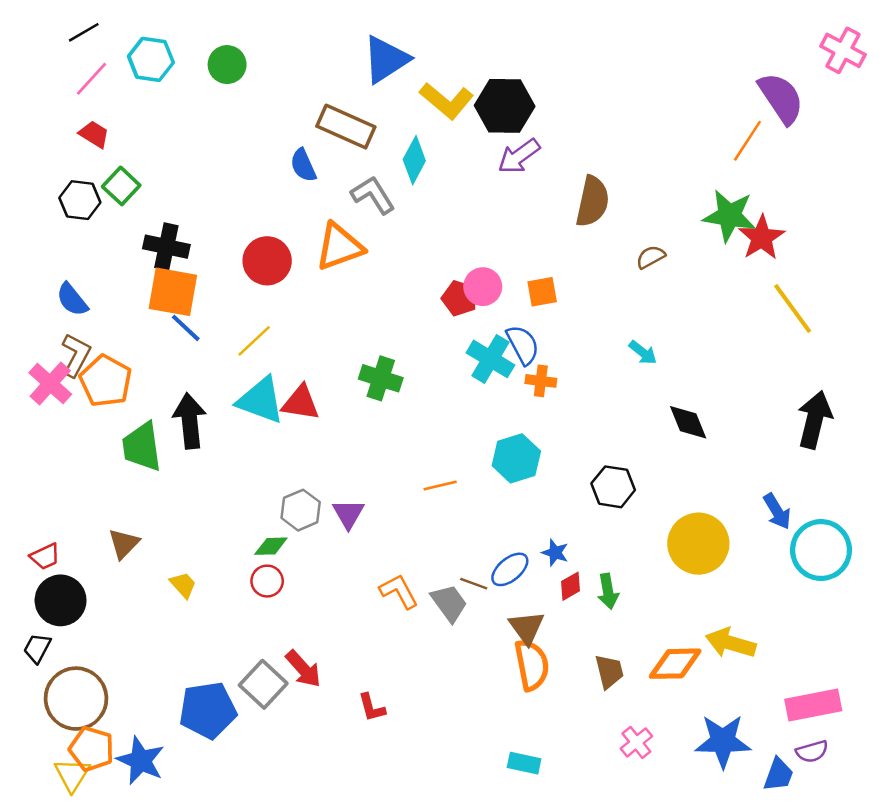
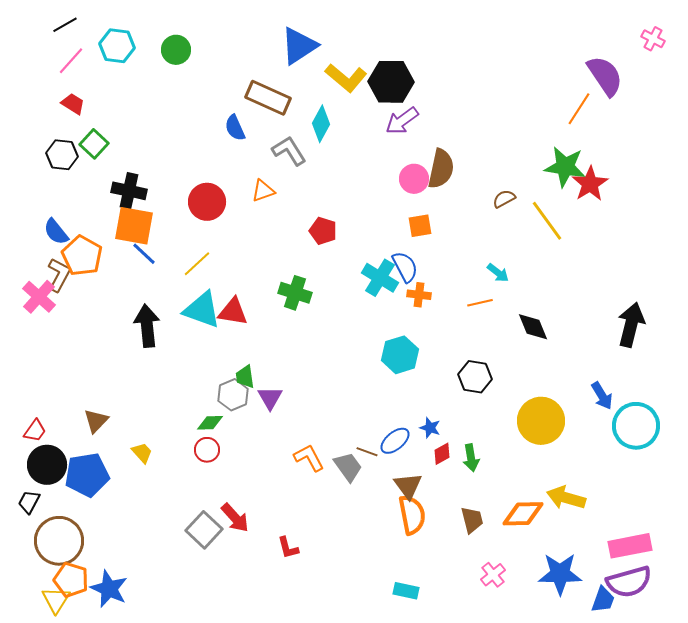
pink cross: (843, 50) -> (653, 39), size x0.7
brown semicircle: (592, 201) -> (441, 169), moved
orange triangle: (339, 247) -> (263, 191), size x0.6
pink circle: (483, 287) -> (414, 179), moved
red pentagon: (459, 298) -> (323, 231), moved
yellow line: (793, 309) -> (547, 221), moved
orange pentagon: (106, 381) -> (82, 256), moved
green trapezoid: (142, 447) -> (245, 377), moved, size x0.6
orange line: (440, 485) -> (480, 303), moved
red trapezoid: (45, 557) -> (35, 431), turned -30
blue pentagon: (208, 710) -> (87, 475), moved
purple semicircle: (812, 751) -> (629, 582), size x1.8

